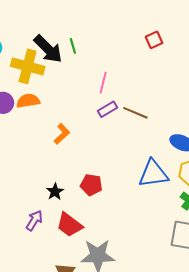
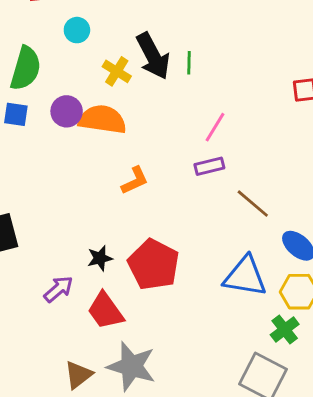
yellow cross: (28, 66) -> (117, 71), size x0.6
orange semicircle: (28, 101) -> (102, 120), size x1.4
brown line: (135, 113) -> (253, 204), moved
red pentagon: (91, 185) -> (154, 265), size x1.6

